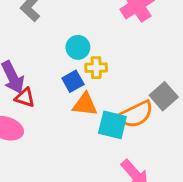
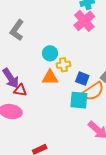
blue square: (73, 81) -> (82, 79), moved, turned -32
orange triangle: (85, 105) -> (50, 77), moved

